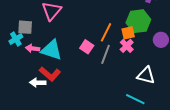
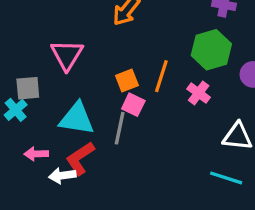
orange square: (128, 33) -> (127, 81), moved
pink arrow: (33, 48) -> (36, 154), moved
gray line: (105, 54) -> (120, 128), moved
red L-shape: (50, 74) -> (80, 158), turned 115

